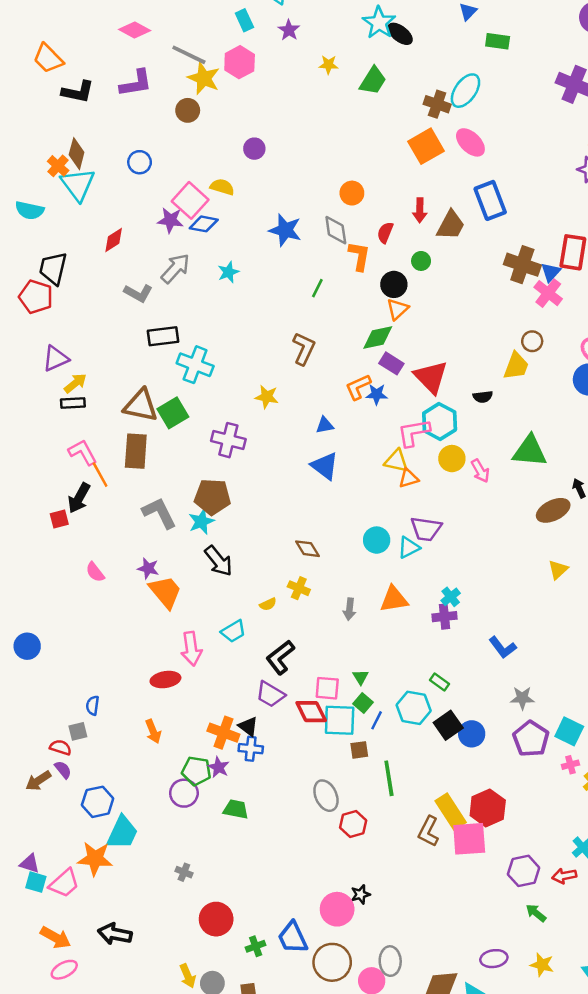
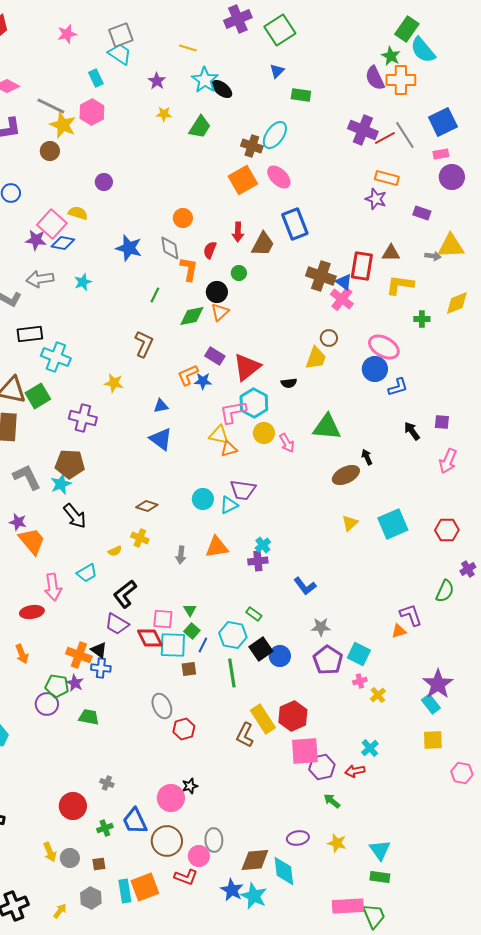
purple star: (289, 30) -> (157, 81), moved
gray arrow: (175, 268) -> (40, 279), turned -140
blue triangle: (551, 272) -> (344, 282), turned -36
green diamond: (378, 338) -> (192, 316), moved
red triangle: (431, 377) -> (247, 367), turned 36
brown diamond: (307, 549) -> (147, 506), turned -40
green line: (389, 778) -> (232, 673), moved
pink square: (469, 839) -> (305, 751), moved
gray cross: (184, 872) -> (107, 783), moved

